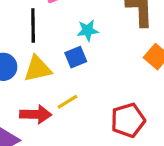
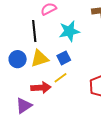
cyan star: (88, 30) -> (69, 31), size x1.5
blue square: (76, 57) -> (64, 58), moved

